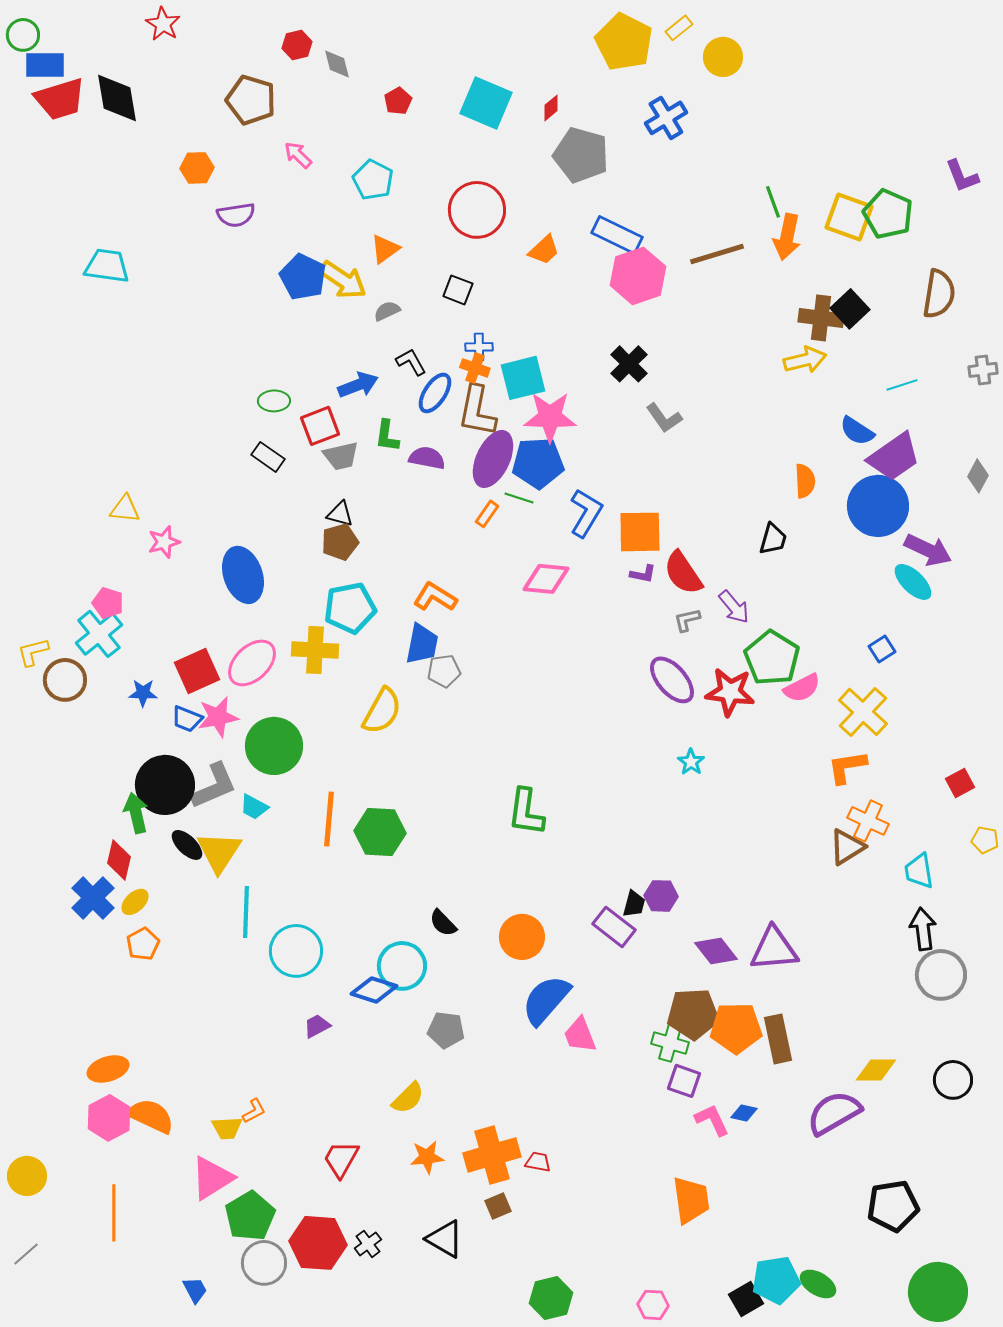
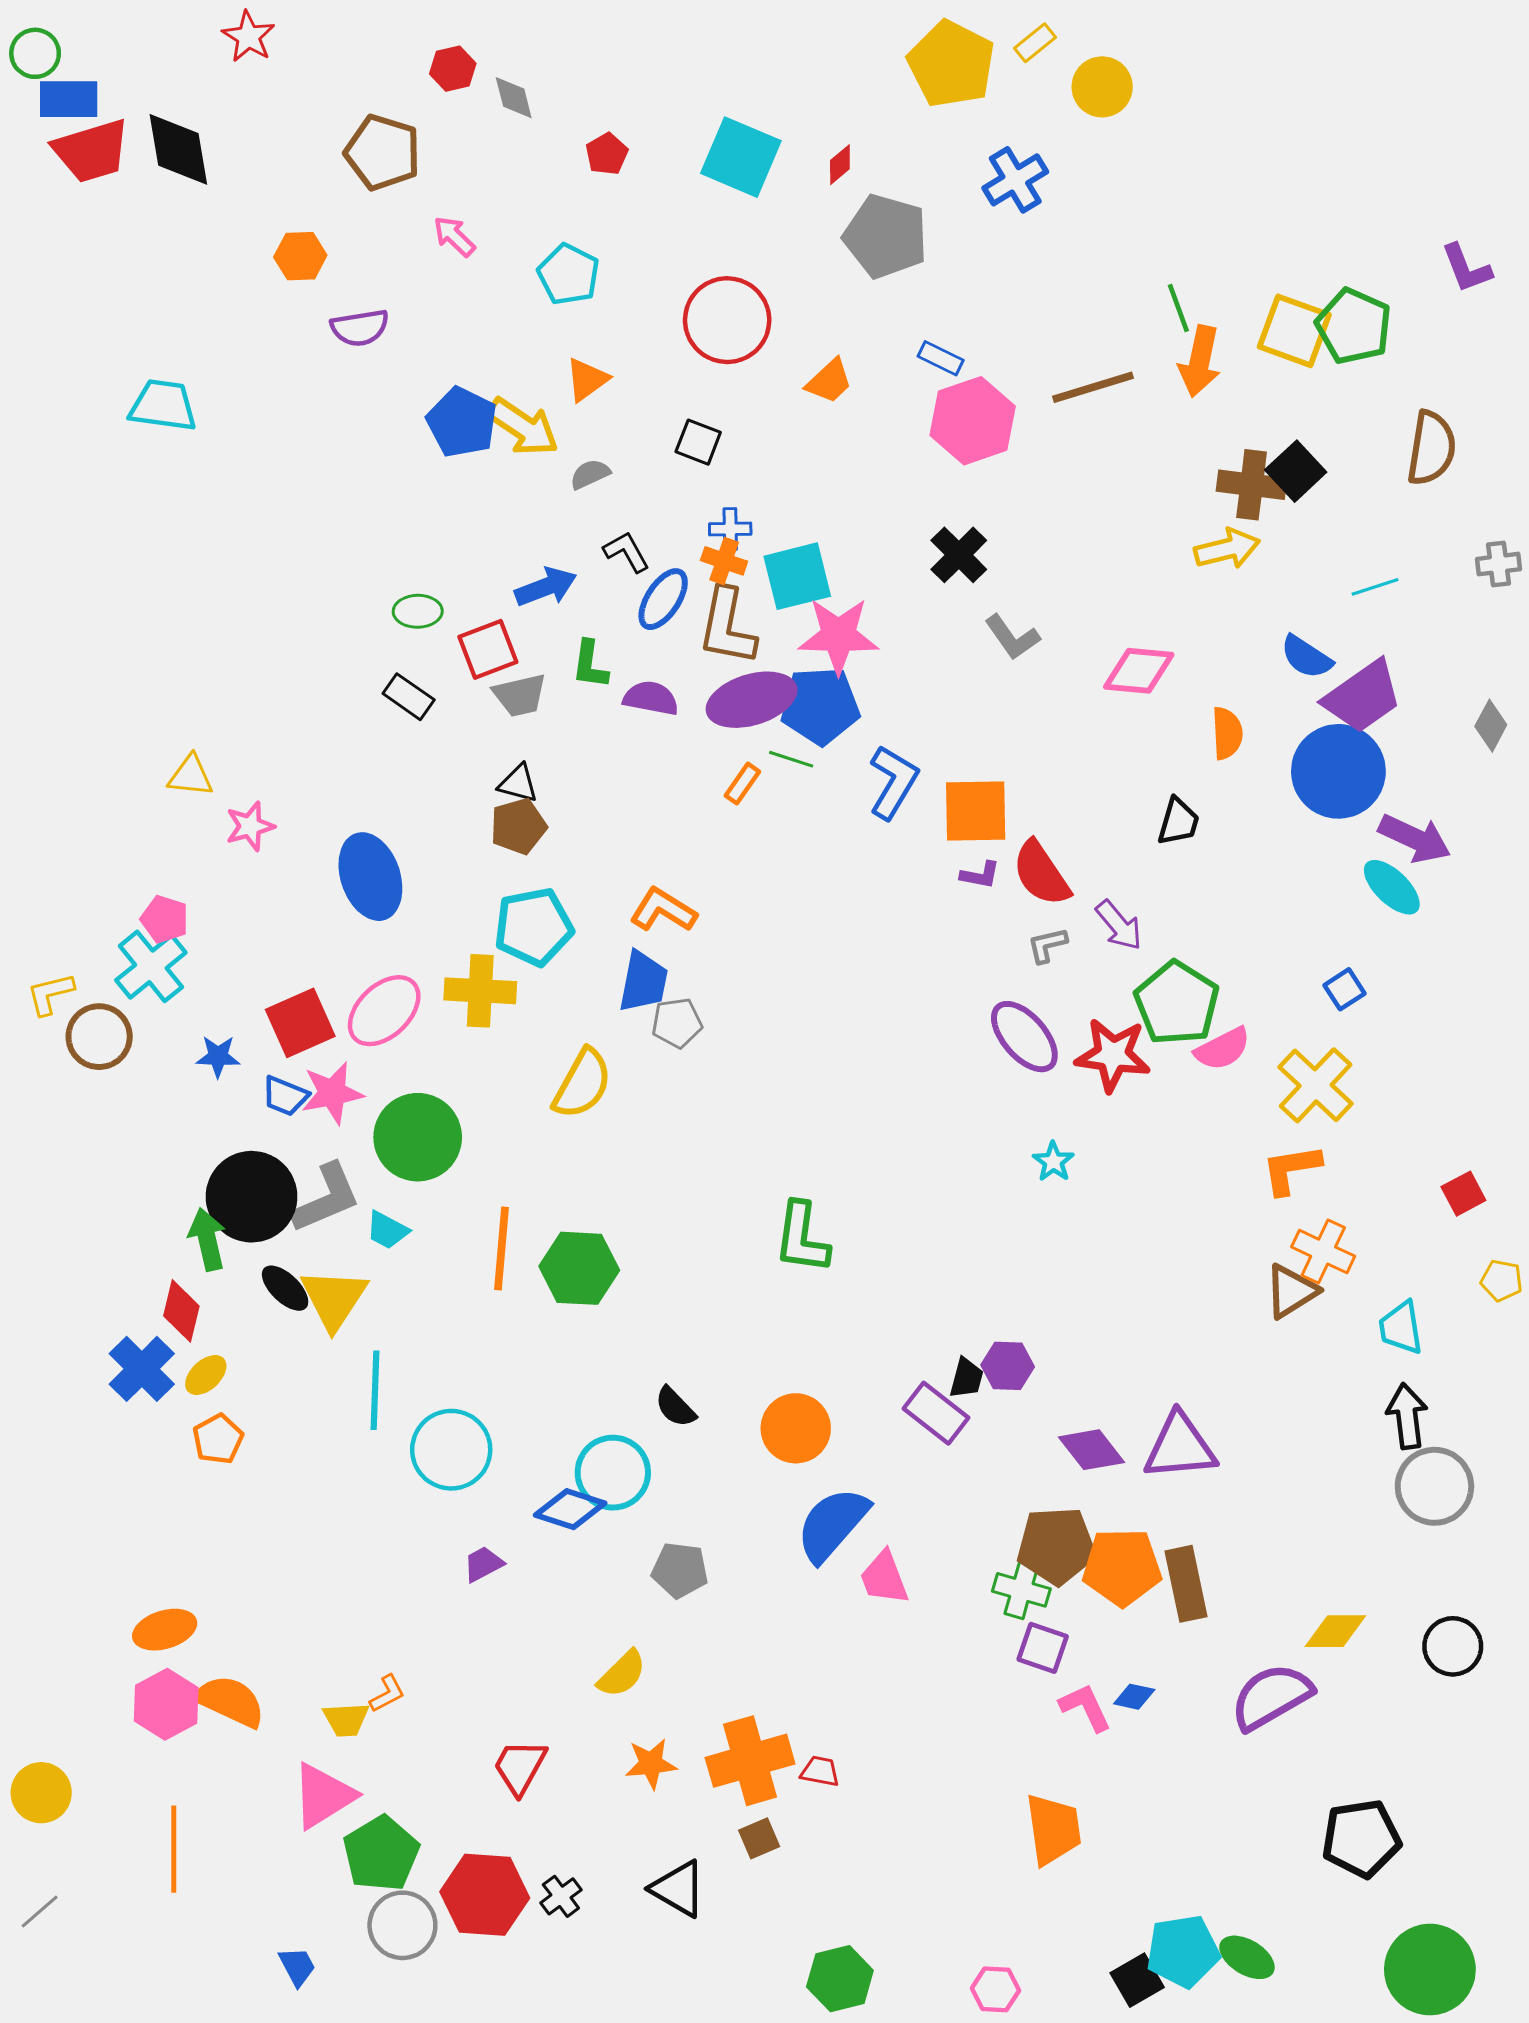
blue rectangle: (617, 235) -> (941, 358), size x0.6
purple ellipse: (493, 459) -> (752, 700), turned 48
pink diamond: (546, 579) -> (1139, 671), moved

